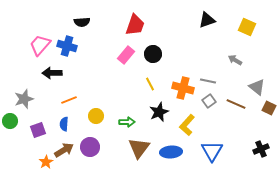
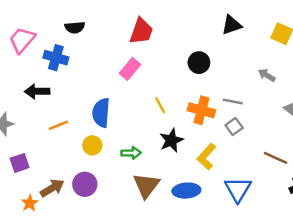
pink trapezoid: (40, 45) -> (22, 40), moved
black circle: (153, 54) -> (199, 63), moved
brown line: (236, 104) -> (275, 158), moved
blue semicircle: (64, 124) -> (101, 113), moved, size x1.6

